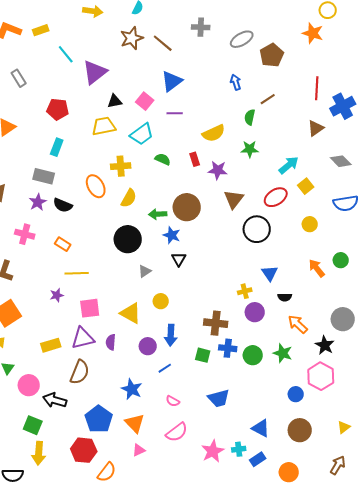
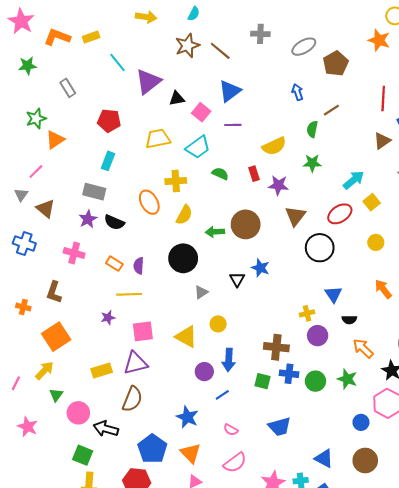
black triangle: (115, 101) -> (177, 98), moved
blue star: (172, 235) -> (260, 268), moved
purple semicircle: (111, 342) -> (139, 266), moved

